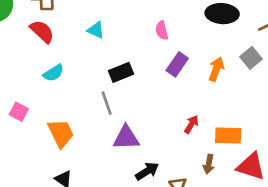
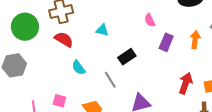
cyan semicircle: (54, 73) -> (79, 68), turned 98
gray line: (107, 103) -> (110, 80), moved
red arrow: (191, 124) -> (186, 83), size x1.5

